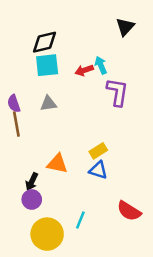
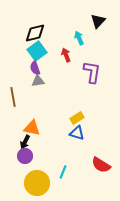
cyan square: (47, 65) -> (37, 51), turned -30
cyan arrow: (101, 65) -> (79, 38), moved
red arrow: (84, 70) -> (66, 55), turned 88
purple semicircle: (14, 104) -> (35, 68), moved
orange triangle: (57, 164) -> (32, 128), moved

